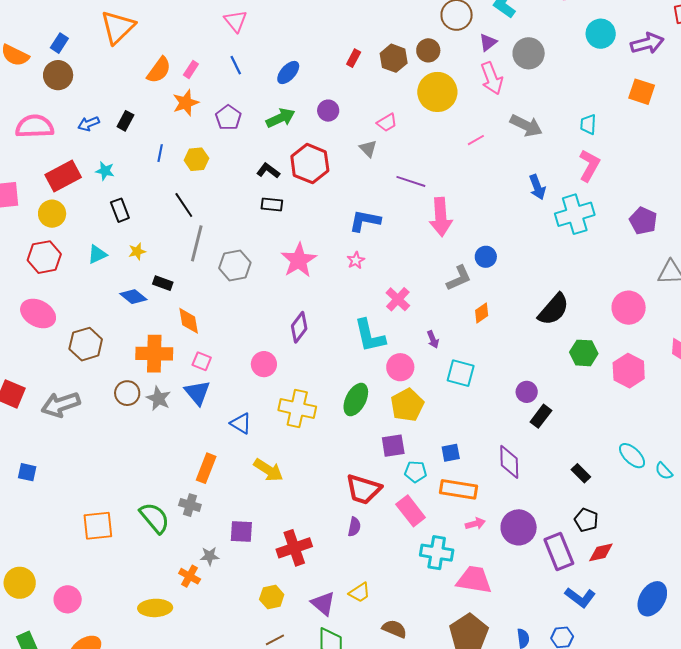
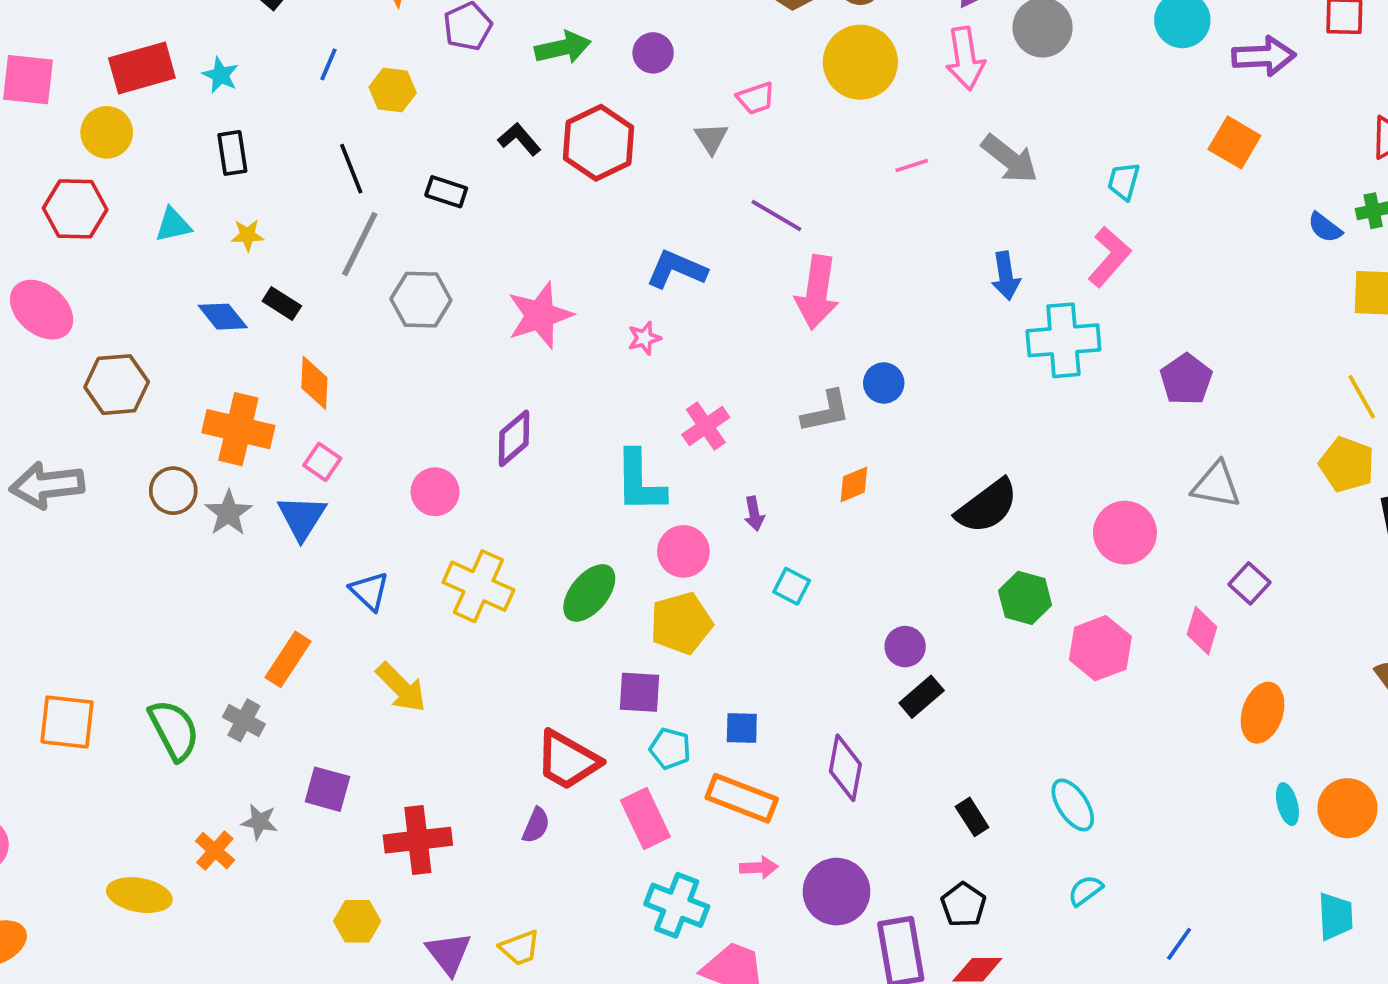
black rectangle: (272, 205) -> (446, 192), moved
cyan square: (461, 373) -> (792, 586), size x0.7
cyan semicircle: (664, 471) -> (1085, 891), moved, turned 84

